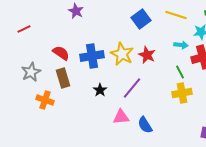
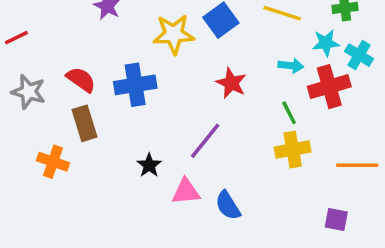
yellow star: (122, 54) -> (174, 34), moved, turned -30
gray star: (31, 72) -> (29, 92), moved, turned -30
black star: (100, 90) -> (149, 165), moved

